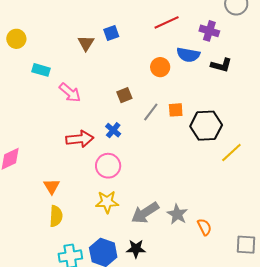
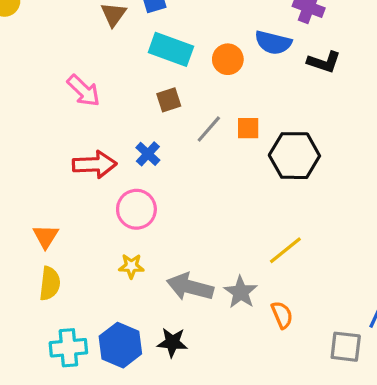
cyan rectangle: (41, 70) -> (171, 49), moved, size x1.5
yellow line: (231, 153) -> (285, 250), moved
yellow star: (107, 202) -> (131, 266), size x0.7
gray arrow: (145, 213) -> (190, 287), turned 44

